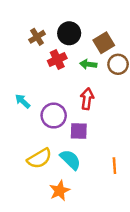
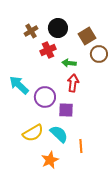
green arrow: (88, 64) -> (69, 63), moved
cyan arrow: (23, 101) -> (19, 85), size x1.5
orange line: (114, 166) -> (81, 146), moved

